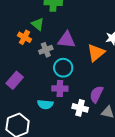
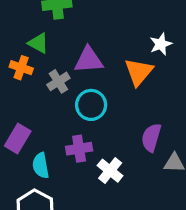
purple cross: (60, 88) -> (79, 149), moved
cyan semicircle: (45, 104) -> (41, 165), moved, turned 84
white cross: (80, 108) -> (110, 171), moved, turned 35

